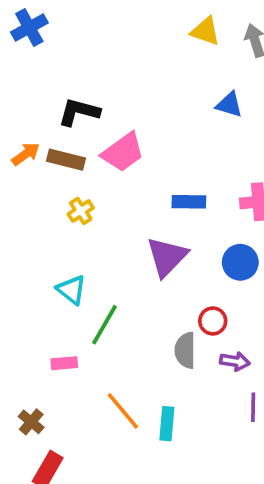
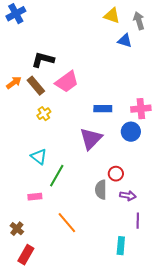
blue triangle: (229, 105) -> (125, 41), moved
brown rectangle: (66, 160) -> (36, 86), turned 36
blue circle: (240, 262) -> (131, 132), moved
cyan rectangle: (167, 424) -> (121, 246), moved

